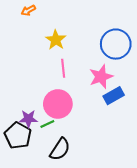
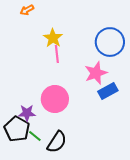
pink line: (63, 68) -> (57, 54), moved
green line: (47, 124) -> (35, 136), moved, turned 64

